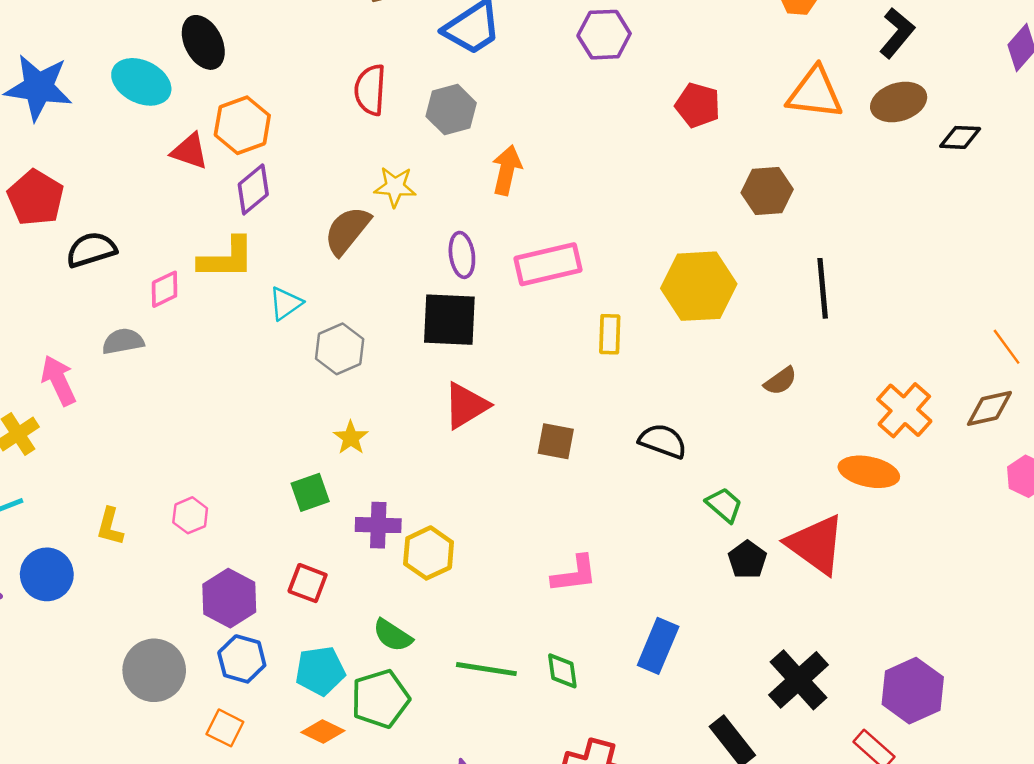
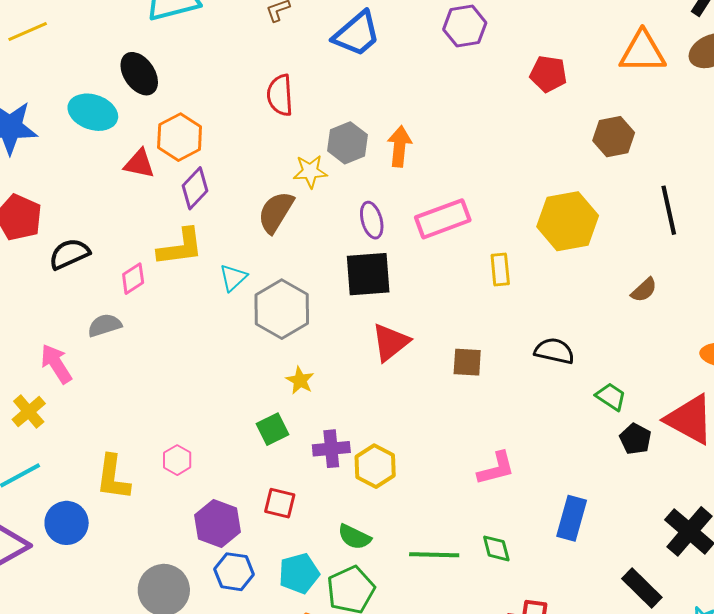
gray hexagon: (451, 110) -> (348, 143), moved
gray hexagon: (340, 349) -> (282, 309), size x1.4
yellow L-shape: (110, 526) -> (113, 477), size x1.5

